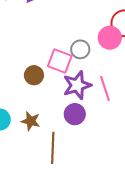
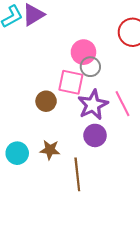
pink circle: (110, 38) -> (83, 52), moved

